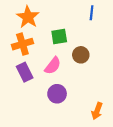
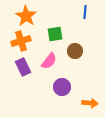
purple circle: (57, 94) -> (62, 87), moved
orange arrow: (97, 111) -> (90, 103), turned -105

